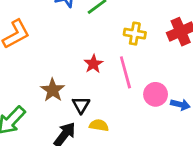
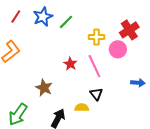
pink circle: (156, 94) -> (118, 49), moved
black triangle: (81, 105) -> (96, 94), moved

